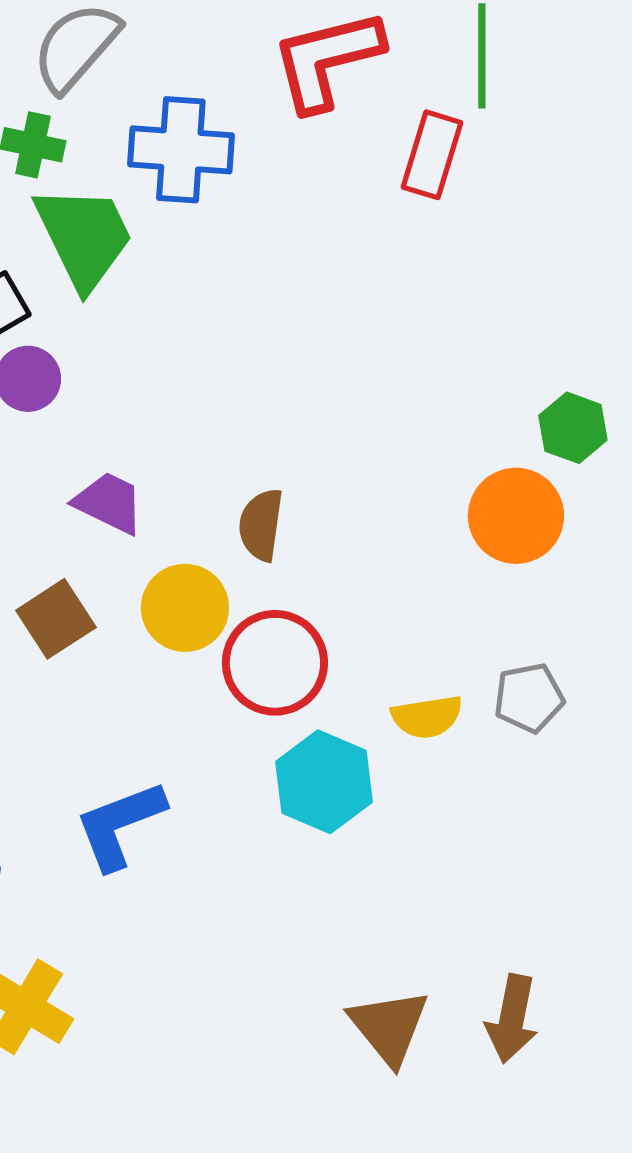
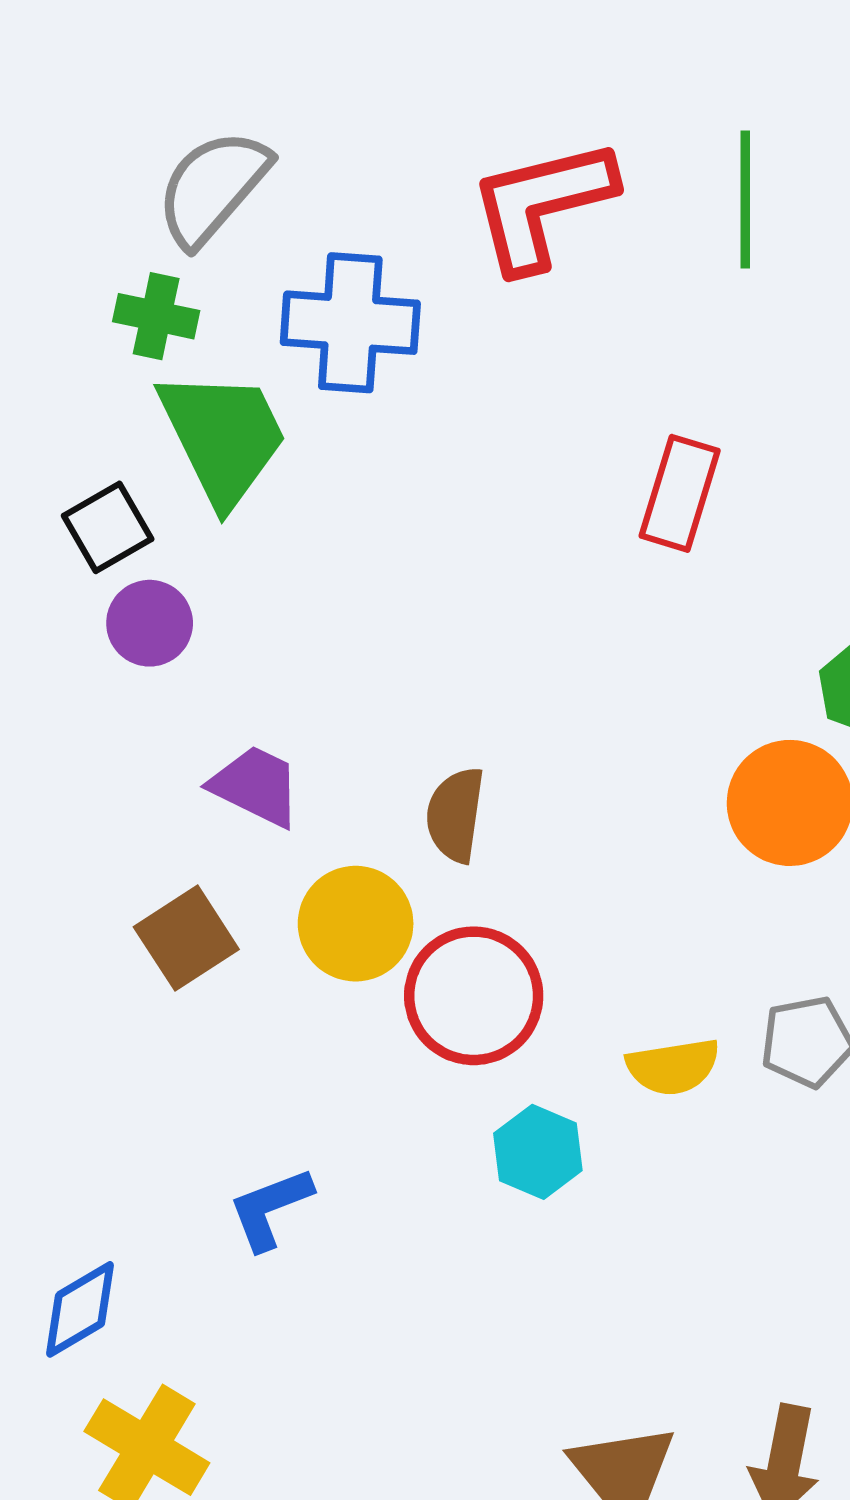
red rectangle: (432, 155) -> (680, 493), moved
cyan hexagon: (324, 782) -> (538, 1152), size x0.7
blue L-shape: (120, 825) -> (270, 1208), size x0.7

